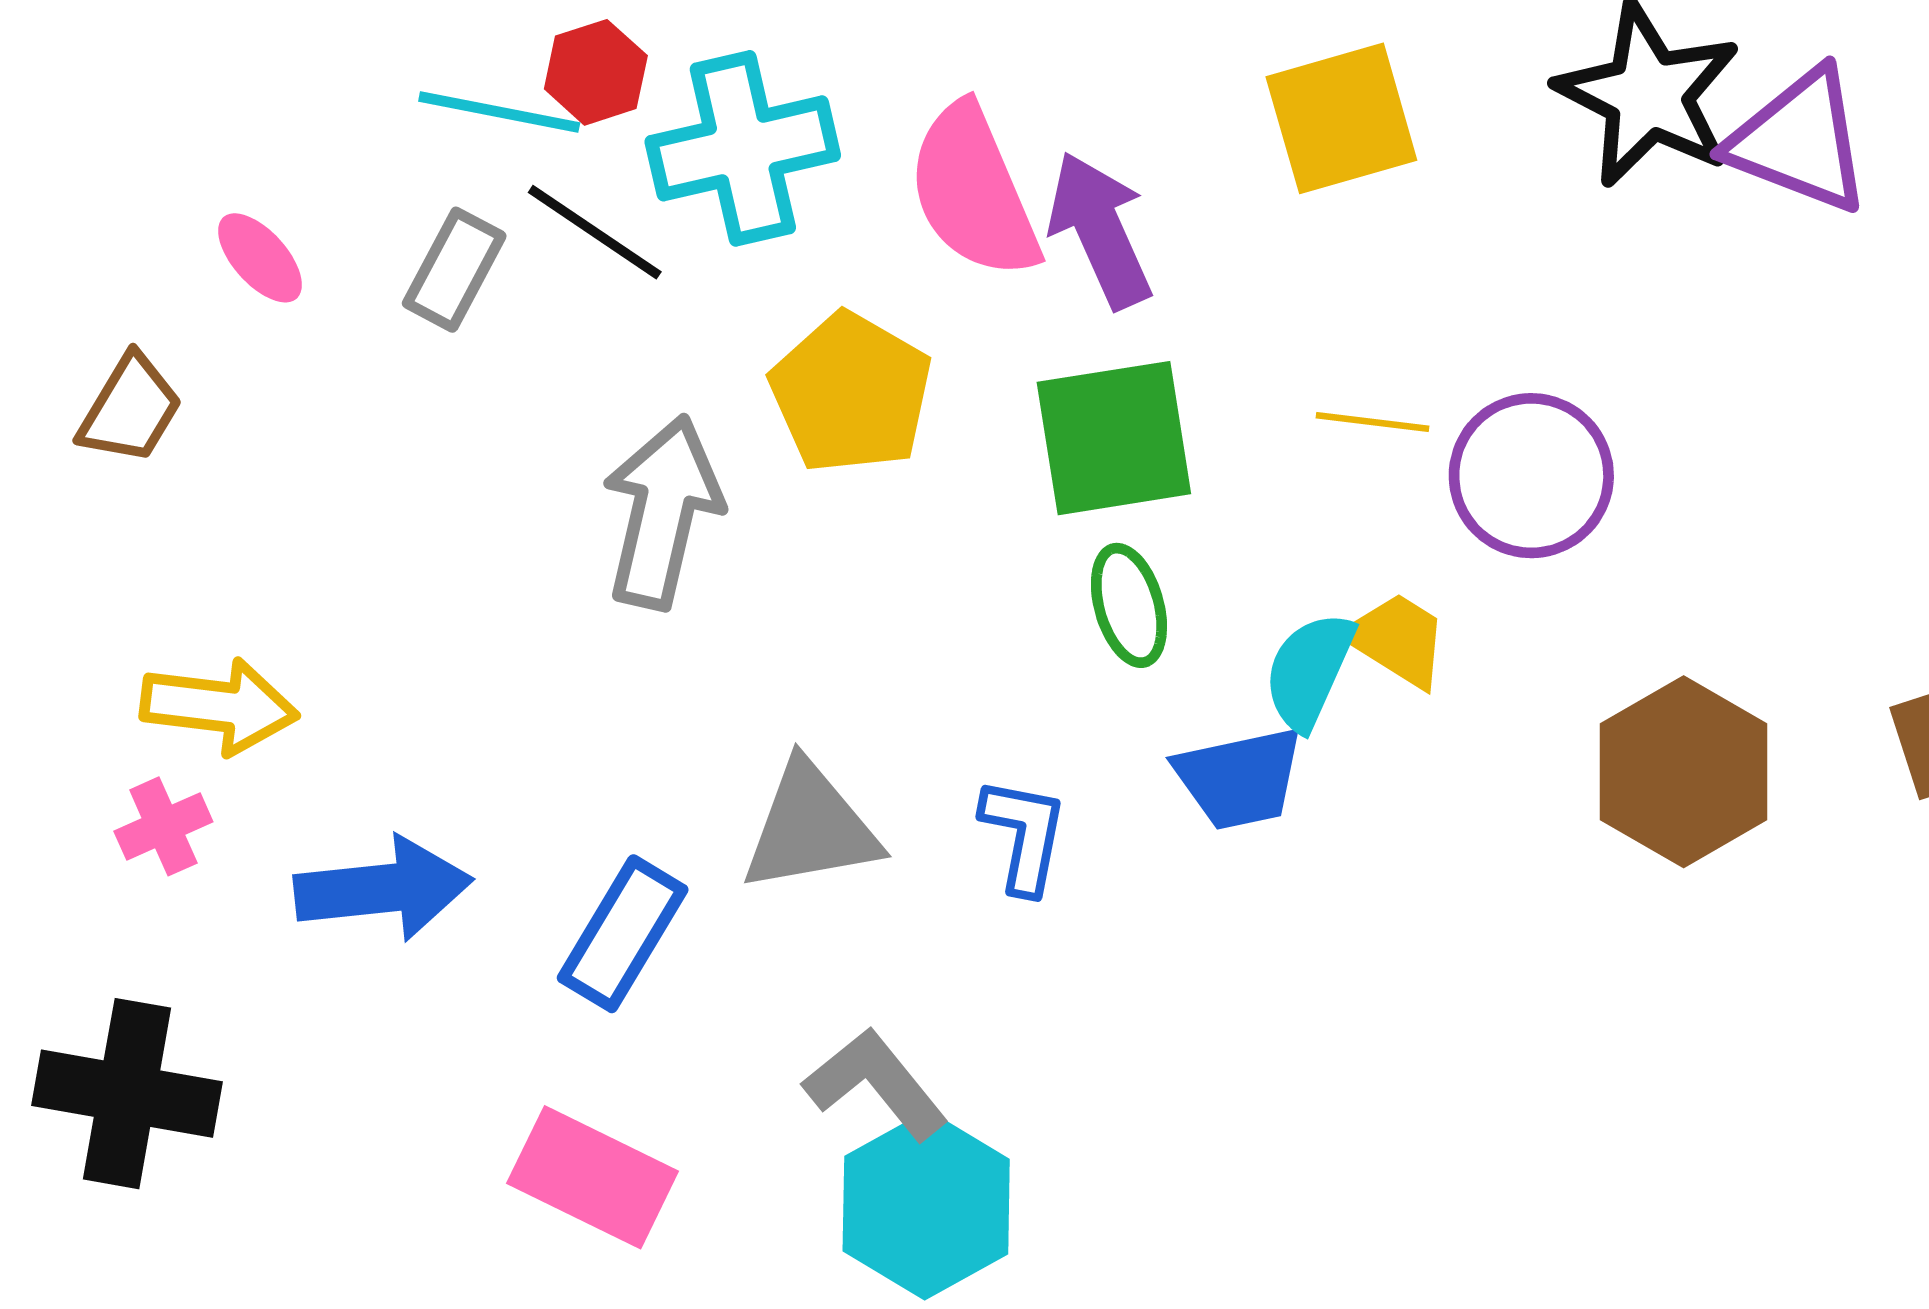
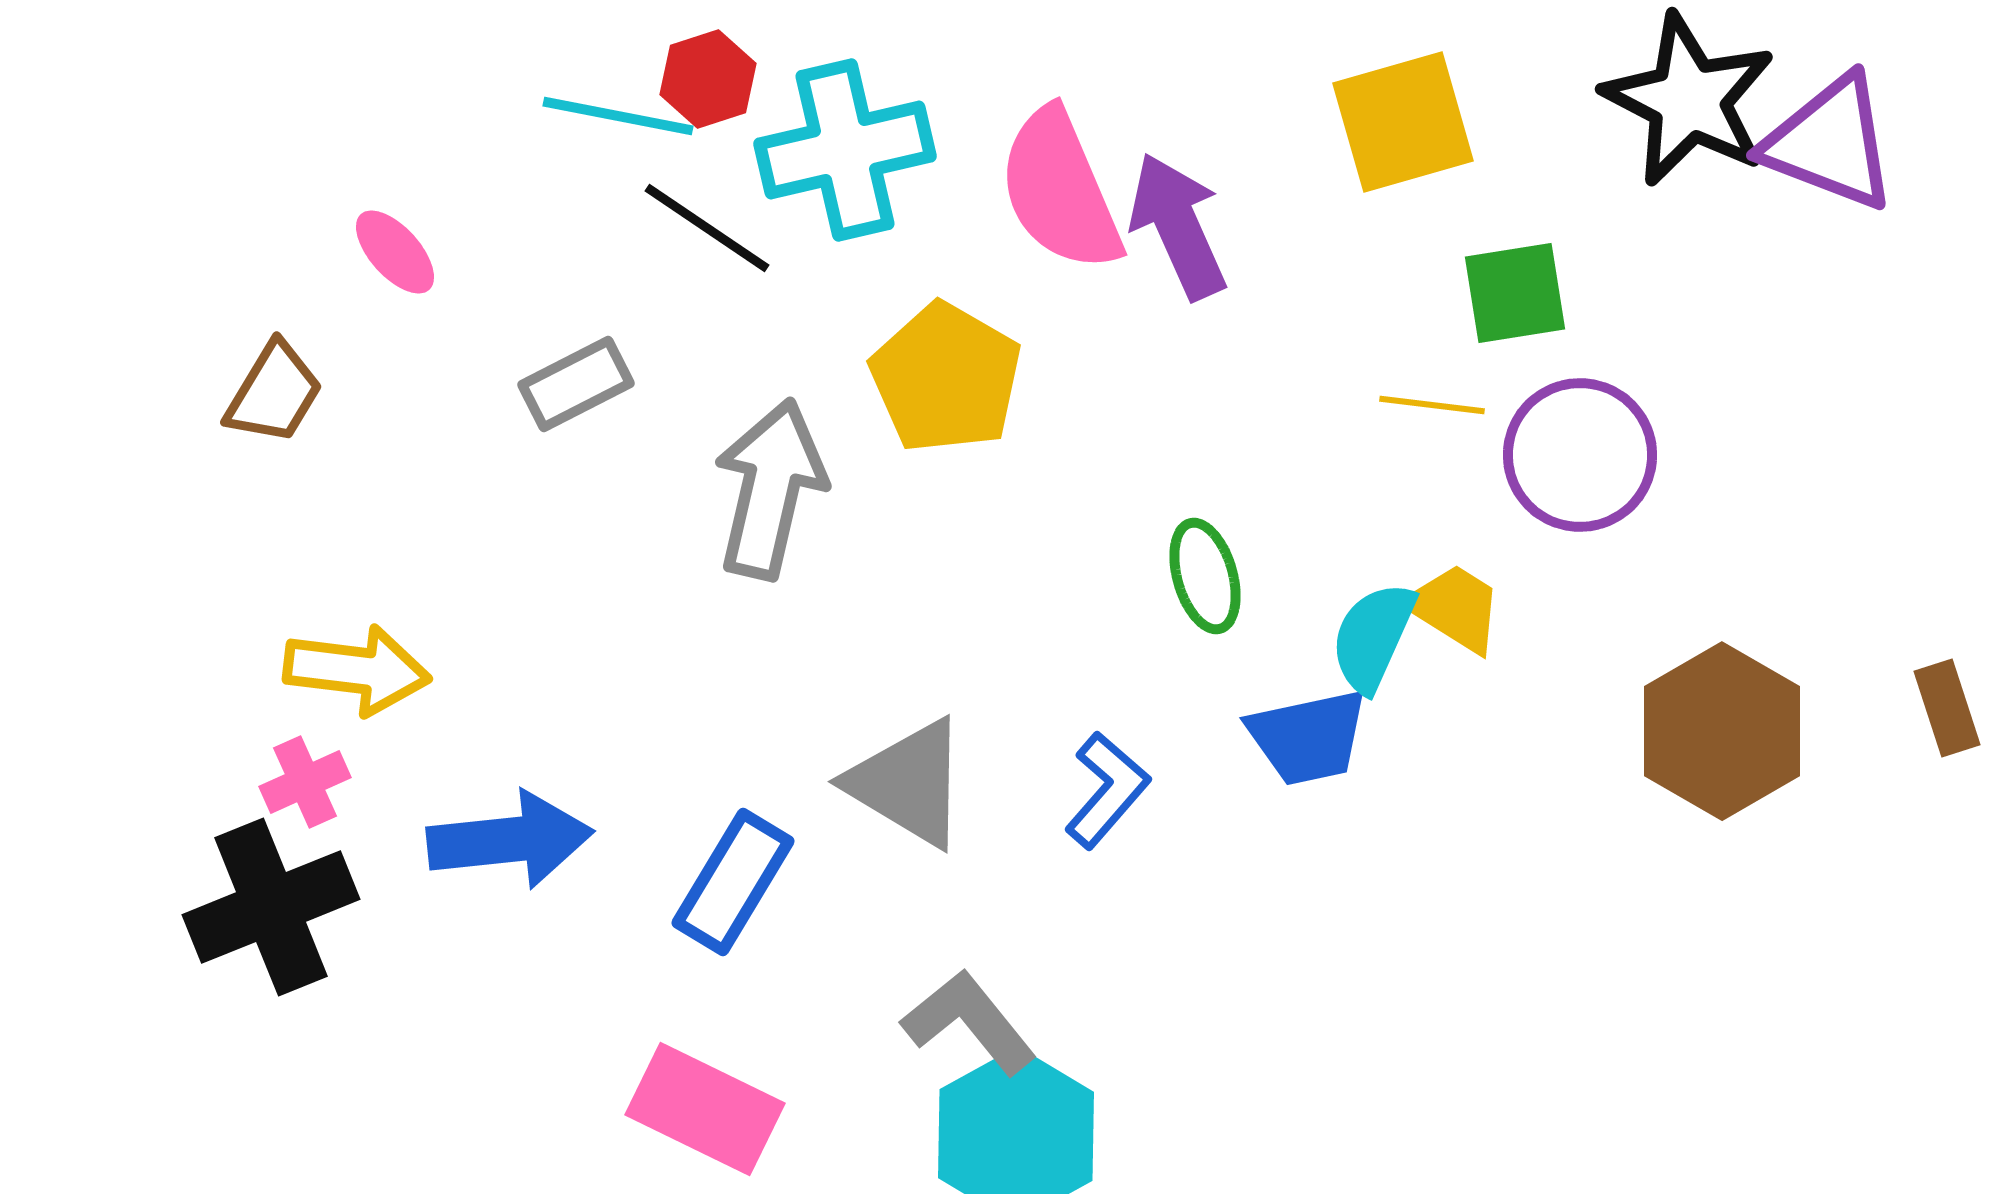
gray rectangle: (454, 270) -> (576, 384), moved, turned 35
green square: (1114, 438) -> (1515, 293), moved, size x0.7
gray triangle: (810, 828) -> (908, 783), turned 41
blue L-shape: (1024, 835) -> (1107, 790), turned 30
black cross: (127, 1094) -> (271, 907), moved, turned -32

